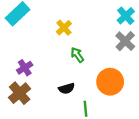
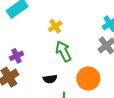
green arrow: (77, 55) -> (63, 51), size x1.5

